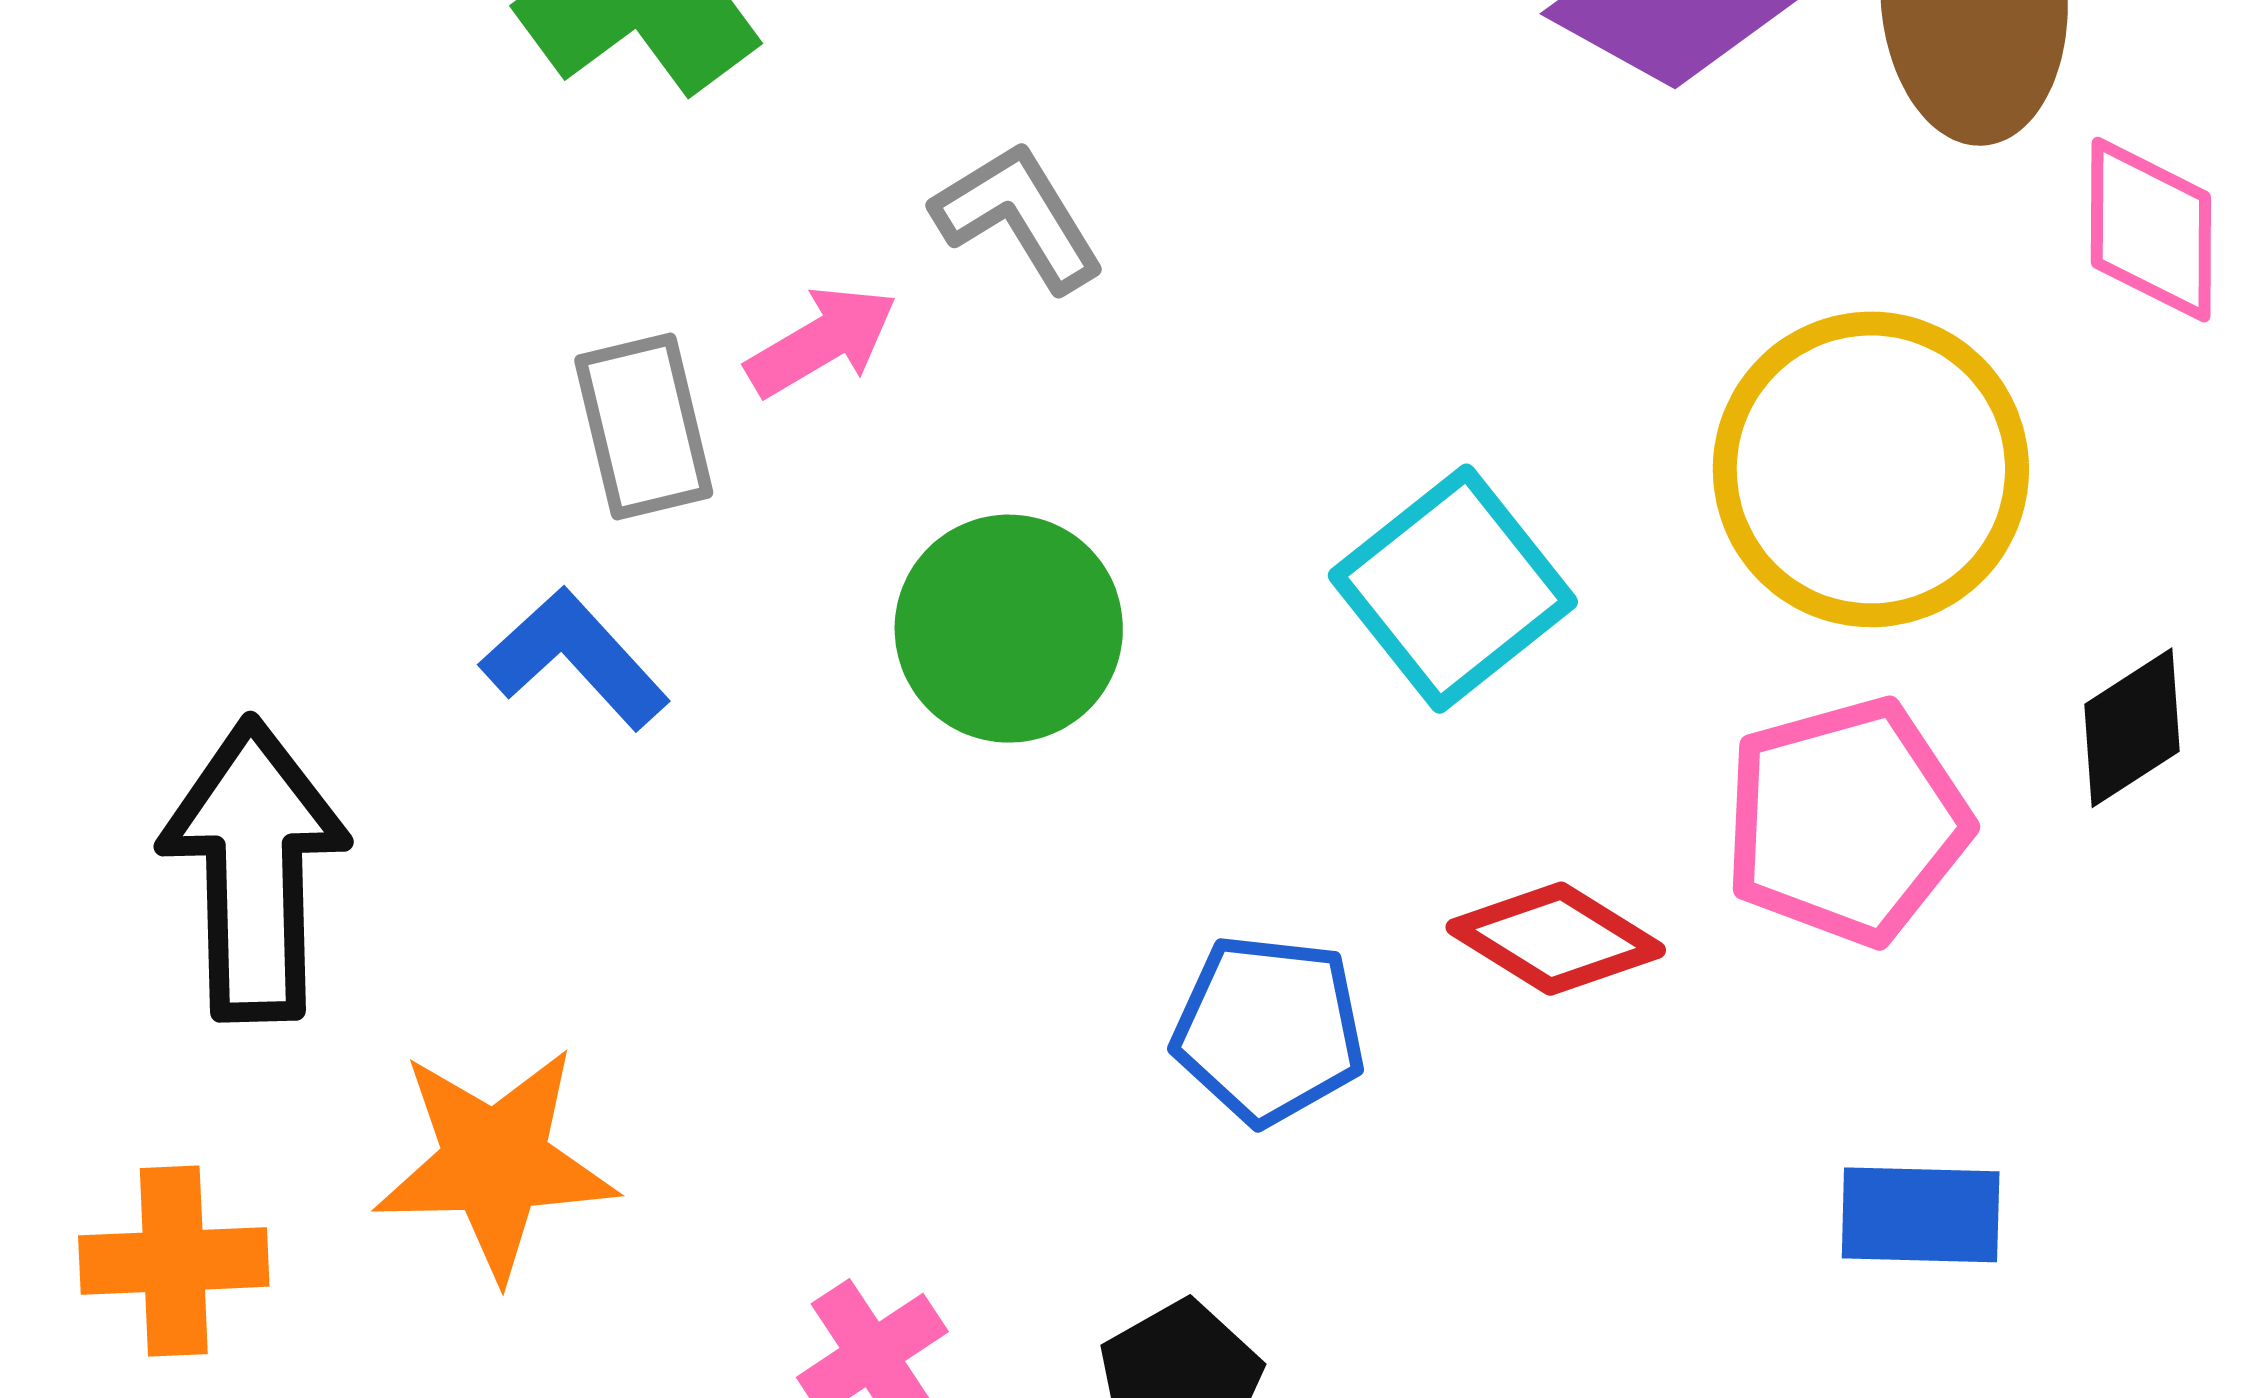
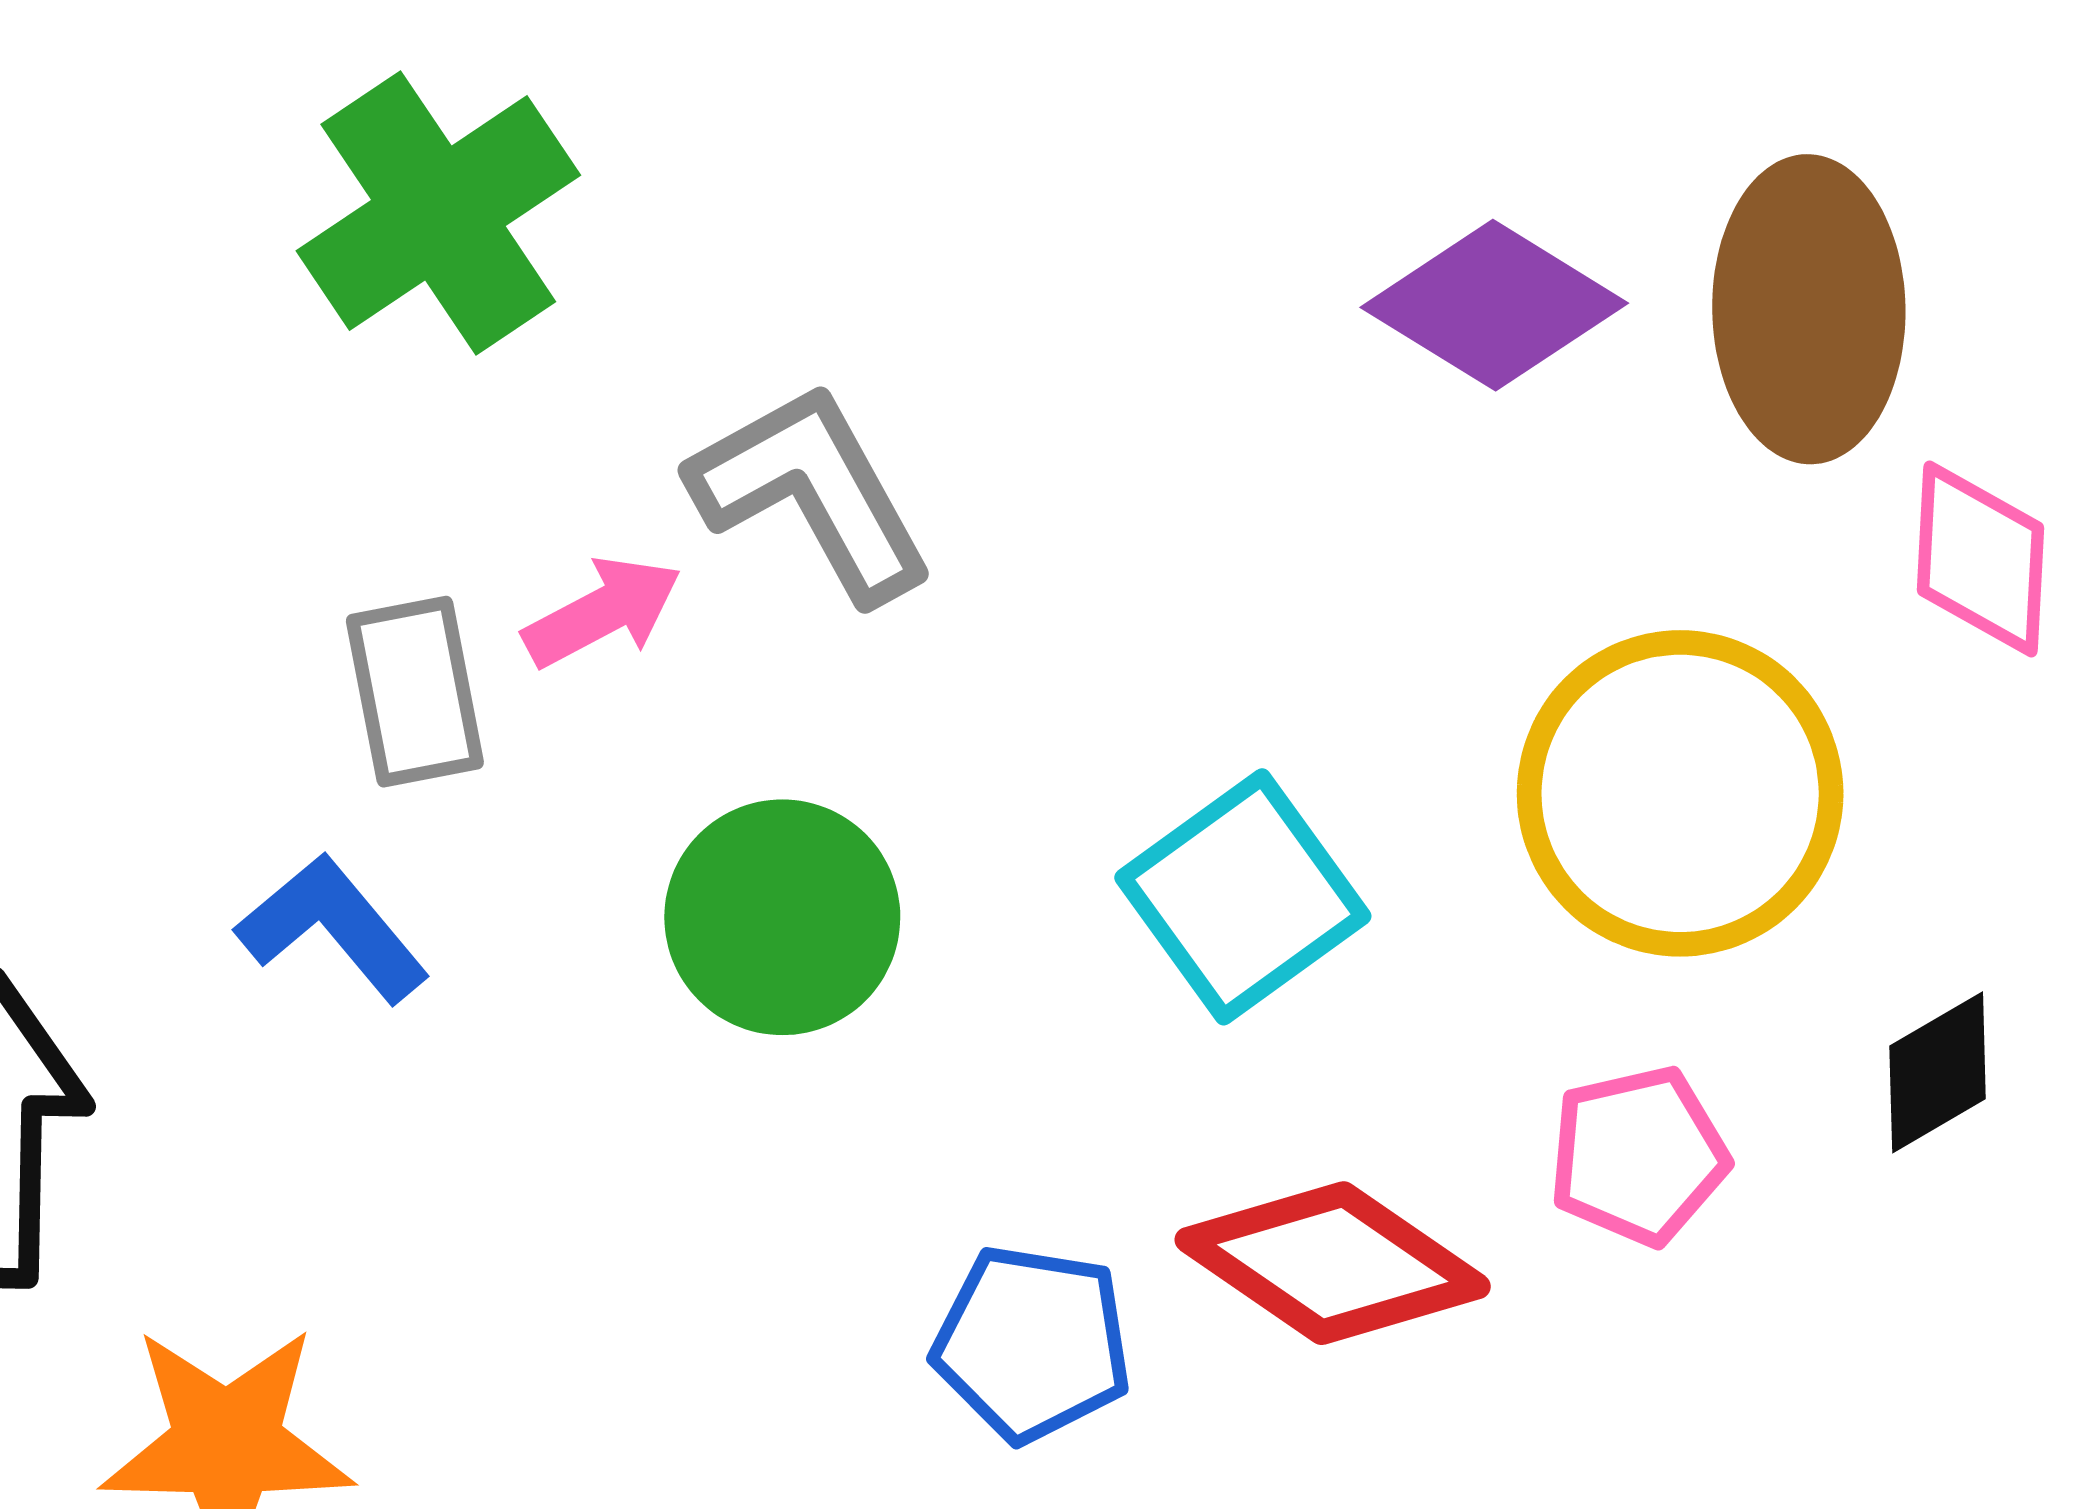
gray L-shape: (1018, 217) -> (812, 492), size x1.4
pink pentagon: (1846, 821) -> (1638, 1156), size x0.7
red diamond: (1556, 939) -> (1333, 1263), size x1.4

